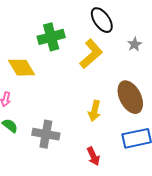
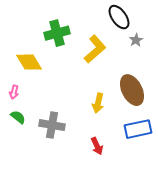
black ellipse: (102, 20) -> (119, 17), moved

